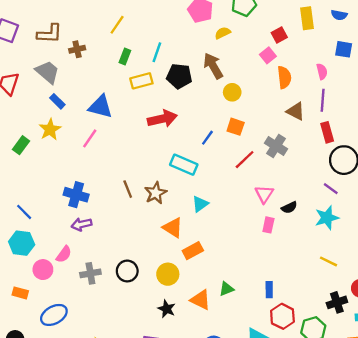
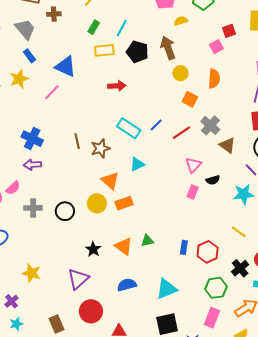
orange semicircle: (284, 77) -> (214, 79), moved
brown triangle: (296, 111) -> (227, 145), moved
red arrow: (162, 119) -> (117, 86), size x0.7
orange square: (236, 127) -> (190, 99), moved
blue line: (207, 138) -> (156, 125), moved
yellow circle: (168, 274) -> (97, 203), moved
black cross: (337, 302) -> (240, 268), turned -30
red hexagon: (282, 316) -> (208, 252), moved

